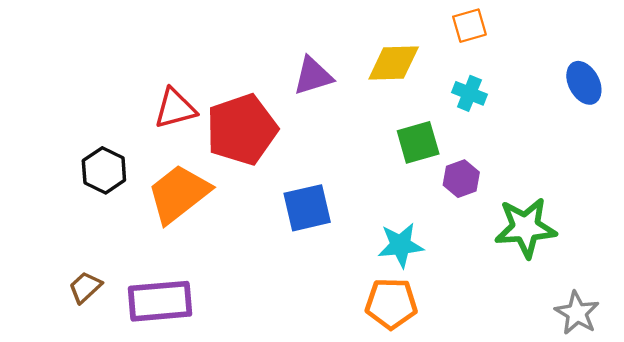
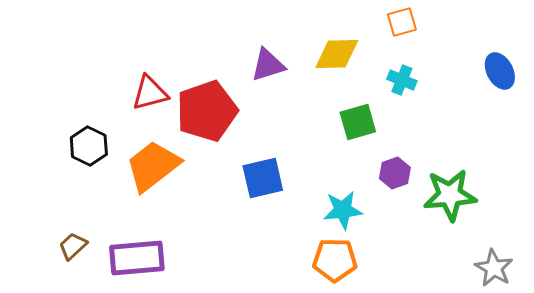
purple hexagon: (461, 179) -> (395, 173), moved

